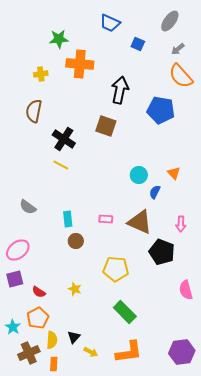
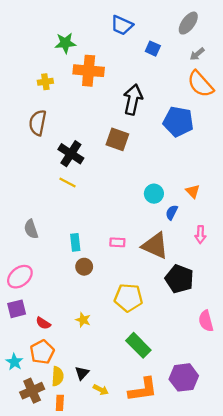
gray semicircle: (28, 207) -> (31, 229), turned 36
pink arrow: (181, 224) -> (200, 235), moved
purple hexagon: (182, 352) -> (184, 377), moved

